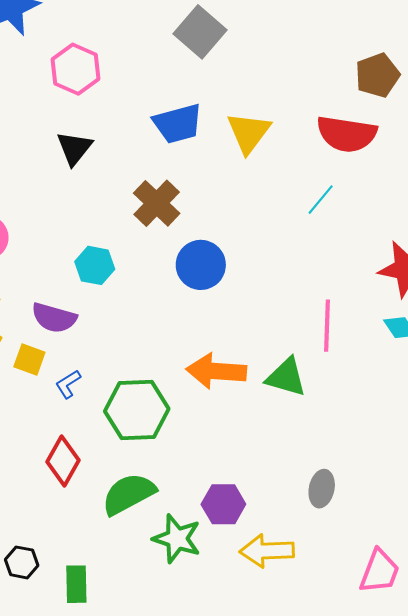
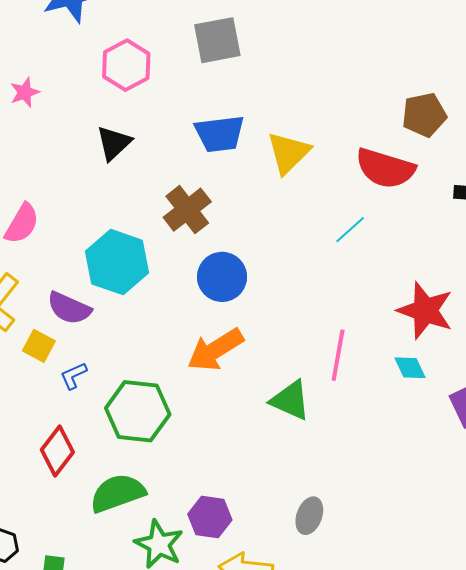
gray square: (200, 32) -> (217, 40), moved, turned 30
cyan hexagon: (95, 265) -> (117, 262), size x1.6
orange arrow: (216, 371) -> (215, 350), moved, turned -44

